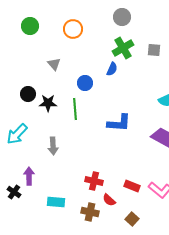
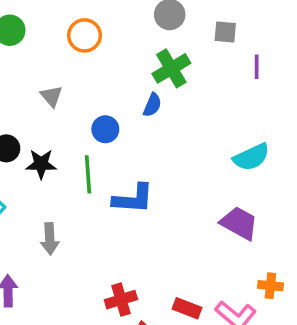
gray square: (154, 50) -> (225, 32), moved
blue L-shape: (119, 123) -> (133, 199), moved
red cross: (94, 181) -> (121, 300), turned -30

